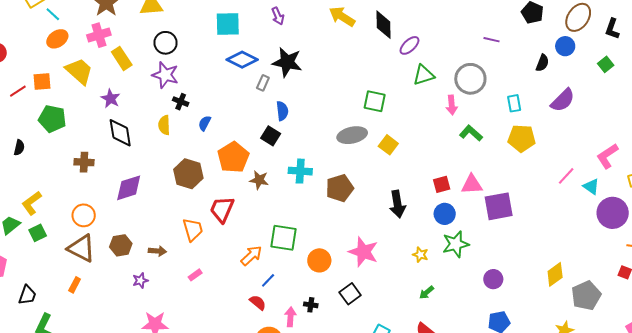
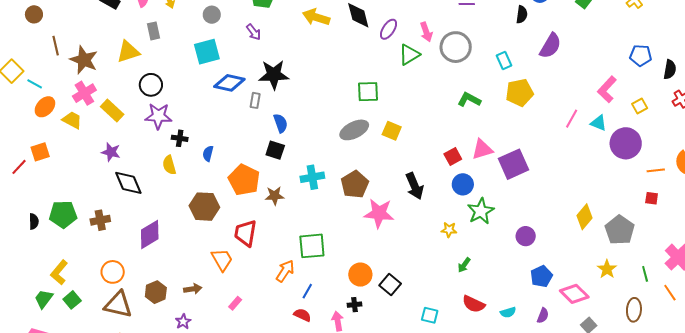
yellow trapezoid: (79, 71) -> (72, 120), moved, size x0.7
pink arrow: (452, 105) -> (426, 32), moved
green pentagon: (52, 119) -> (63, 214), moved
pink star: (363, 252) -> (379, 213), moved
orange circle: (319, 260) -> (360, 275), moved

